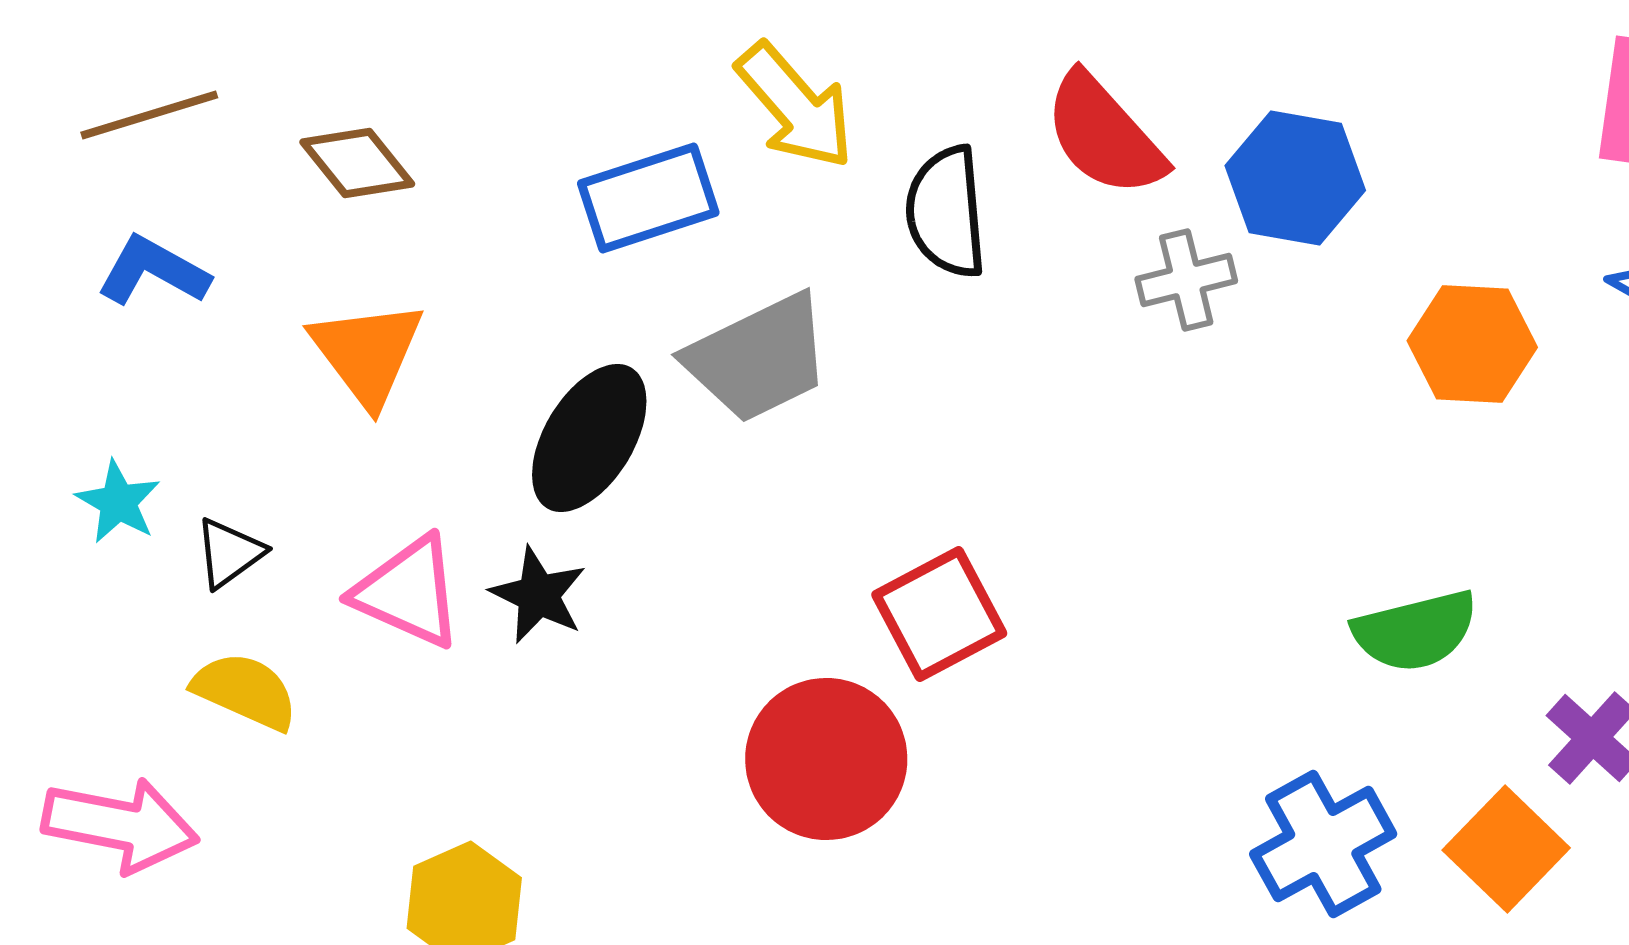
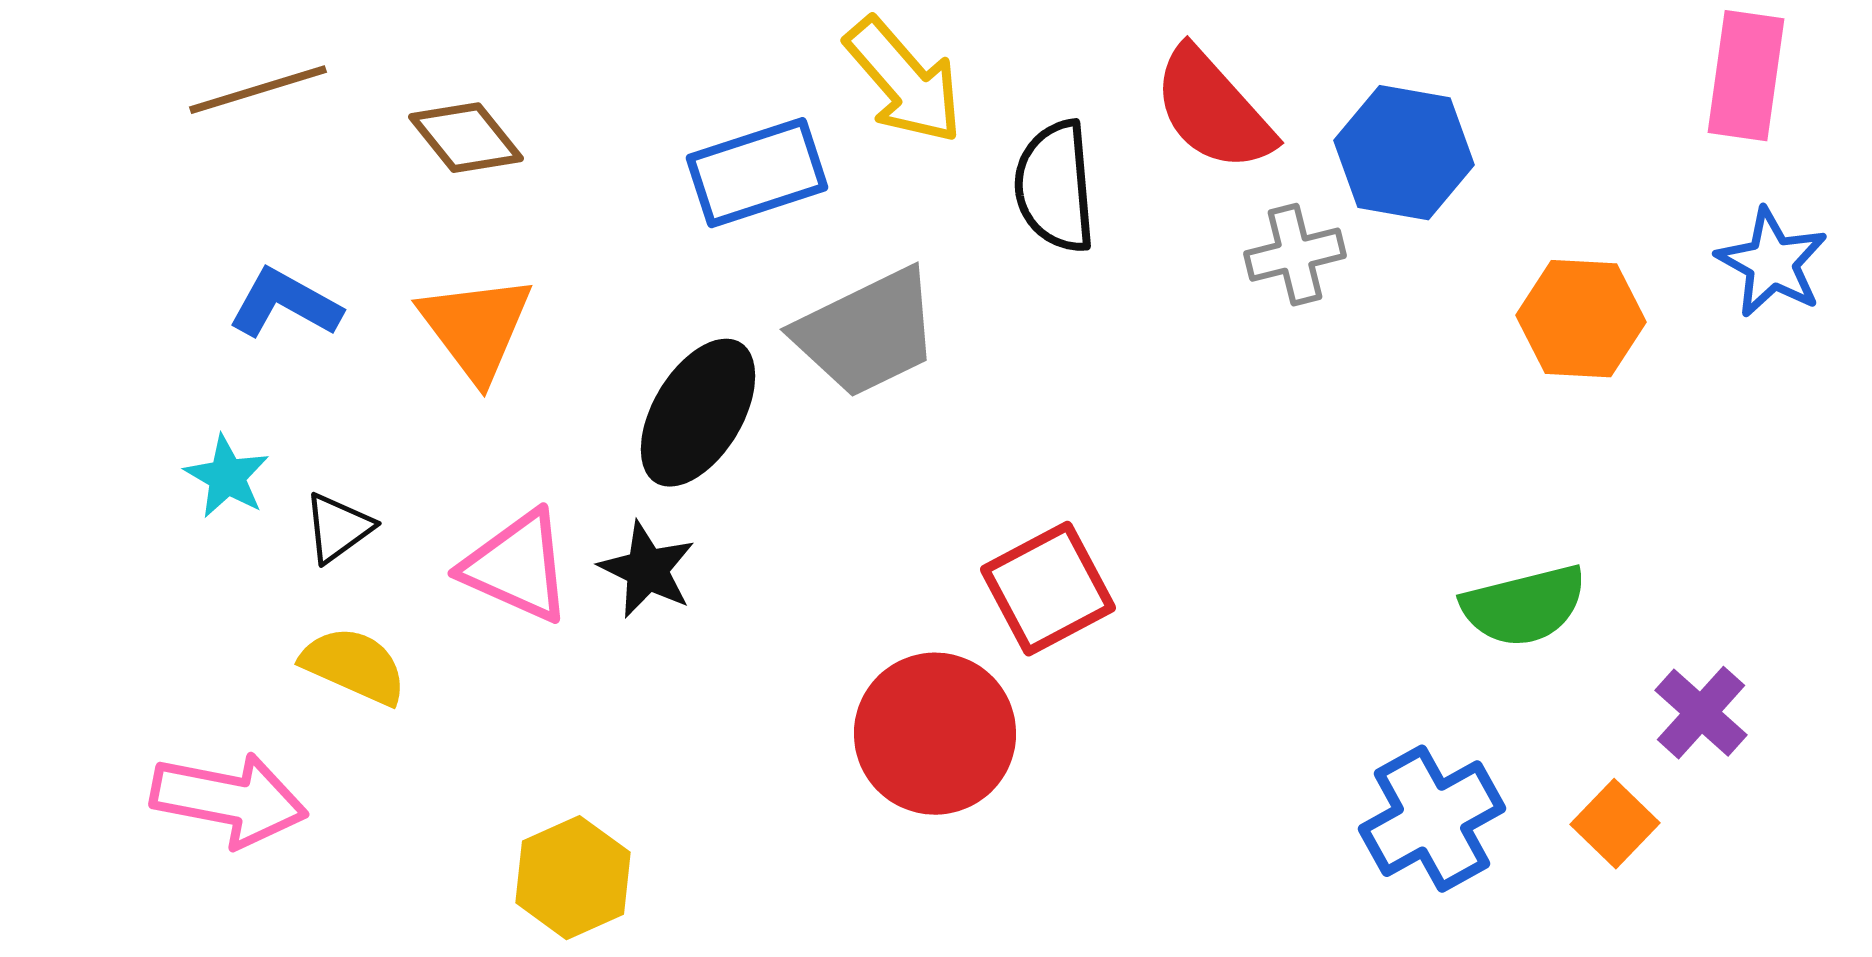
blue L-shape: (153, 271) -> (285, 304), moved
orange square: (1506, 849) -> (1615, 824), size x0.7

